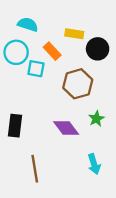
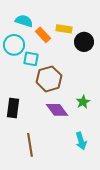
orange rectangle: (52, 51) -> (43, 35), moved
brown hexagon: (78, 84) -> (49, 79), moved

